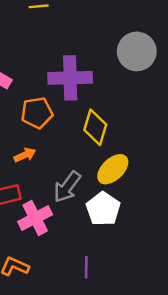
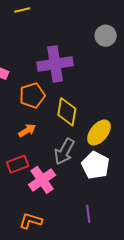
gray circle: (137, 51) -> (106, 36), size x0.7
yellow diamond: (95, 127) -> (67, 112), moved

